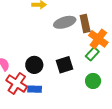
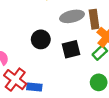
black circle: (34, 65) -> (41, 39), moved
black square: (65, 65) -> (71, 49), moved

